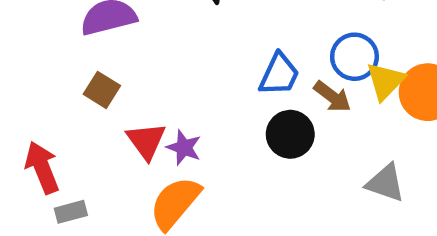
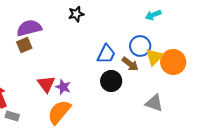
brown square: (102, 90) -> (24, 45), moved, turned 35
gray rectangle: (71, 212) -> (12, 116), turned 32

